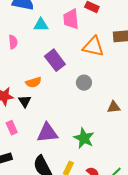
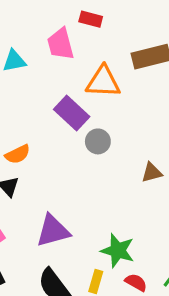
purple rectangle: (55, 60) -> (72, 113), moved
green star: (84, 138) -> (118, 251), moved

